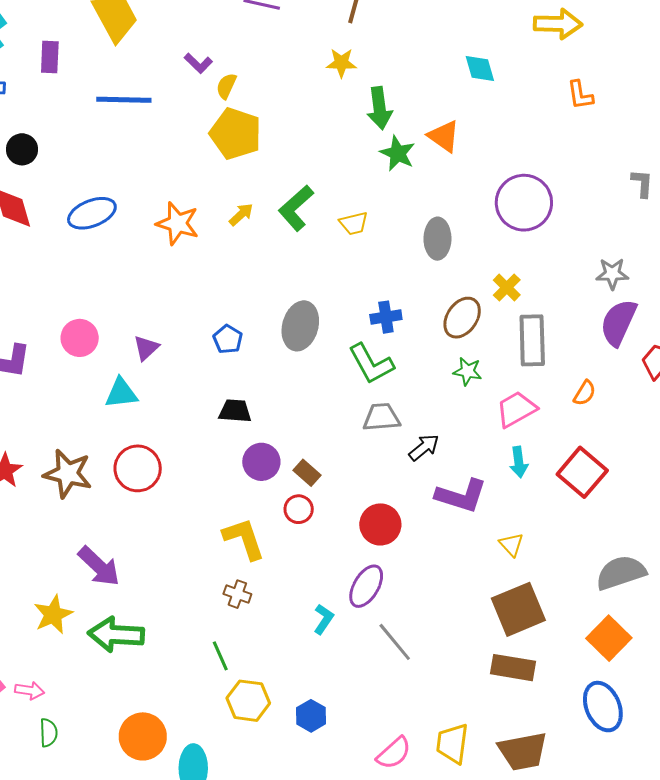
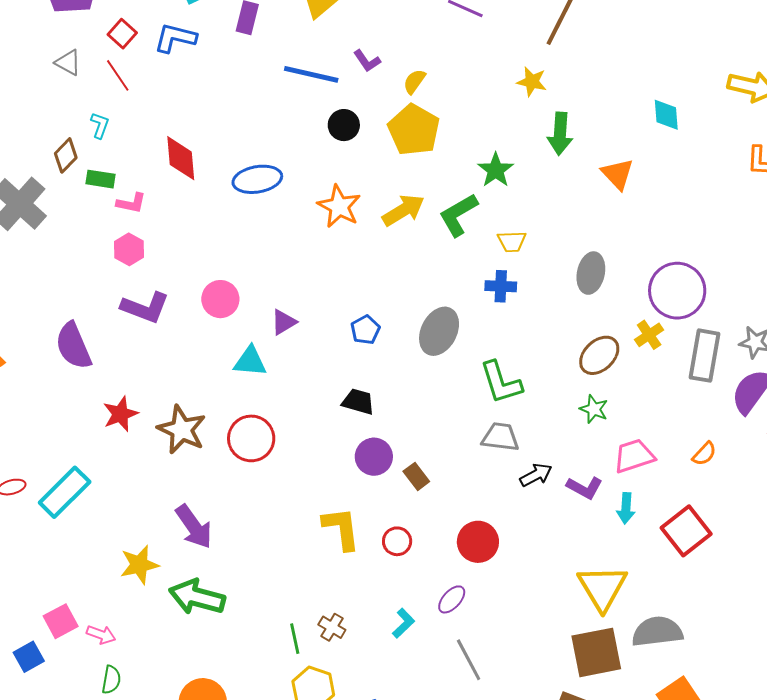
purple L-shape: (198, 63) -> (367, 61), moved
black circle: (22, 149) -> (344, 125), moved
green star: (398, 153) -> (496, 170), moved
purple circle: (524, 203) -> (677, 291), moved
yellow arrow: (241, 214) -> (403, 210), size x1.6
blue cross: (386, 317) -> (501, 286), moved
gray rectangle: (532, 340) -> (704, 356), moved
purple L-shape: (461, 496) -> (585, 488), moved, size x0.7
red circle: (299, 509) -> (397, 541), moved
yellow triangle: (511, 545) -> (602, 588), size x2.0
gray semicircle: (621, 573) -> (657, 632), moved
purple ellipse: (366, 586) -> (452, 599), size x0.7
brown cross: (237, 594) -> (332, 627), moved

